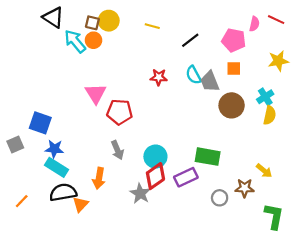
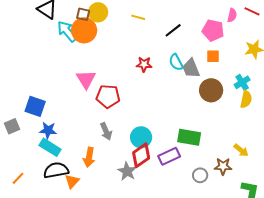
orange circle: (93, 40) -> (84, 30), size x1.6

